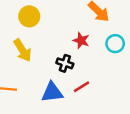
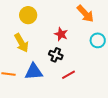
red star: (81, 40) -> (61, 34), moved
blue triangle: (52, 92) -> (34, 72), moved

